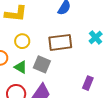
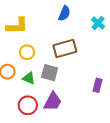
cyan cross: (96, 37) -> (98, 23), moved

